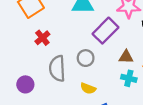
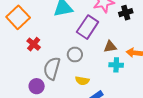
gray semicircle: (57, 68) -> (52, 68), turned 30
purple circle: (25, 84) -> (37, 86), moved

